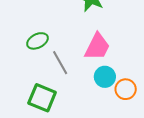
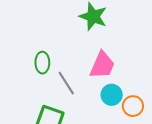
green ellipse: (38, 41) -> (42, 63), turned -60

